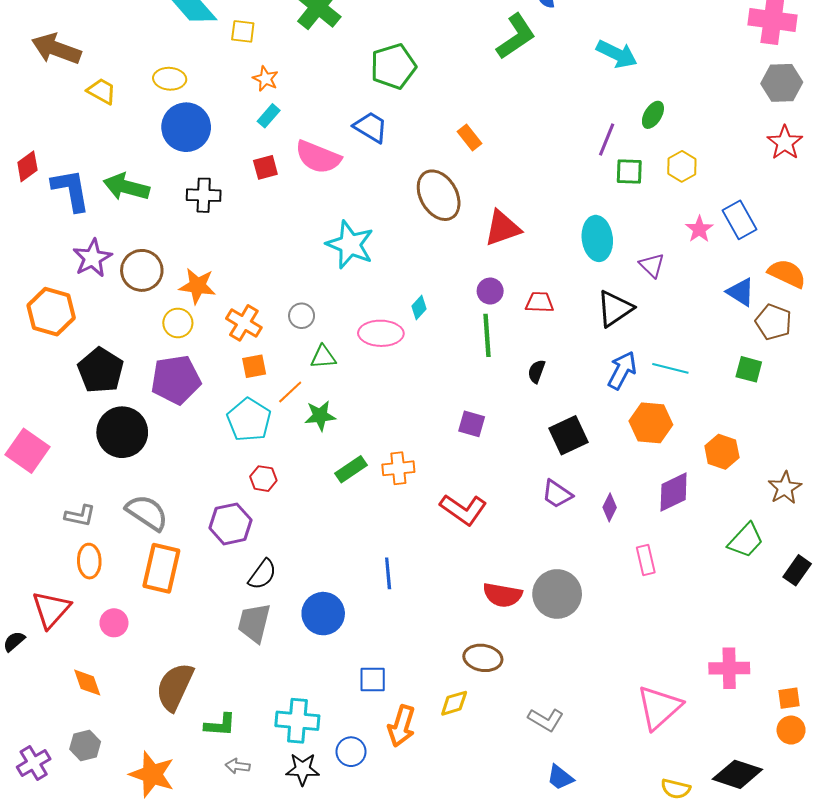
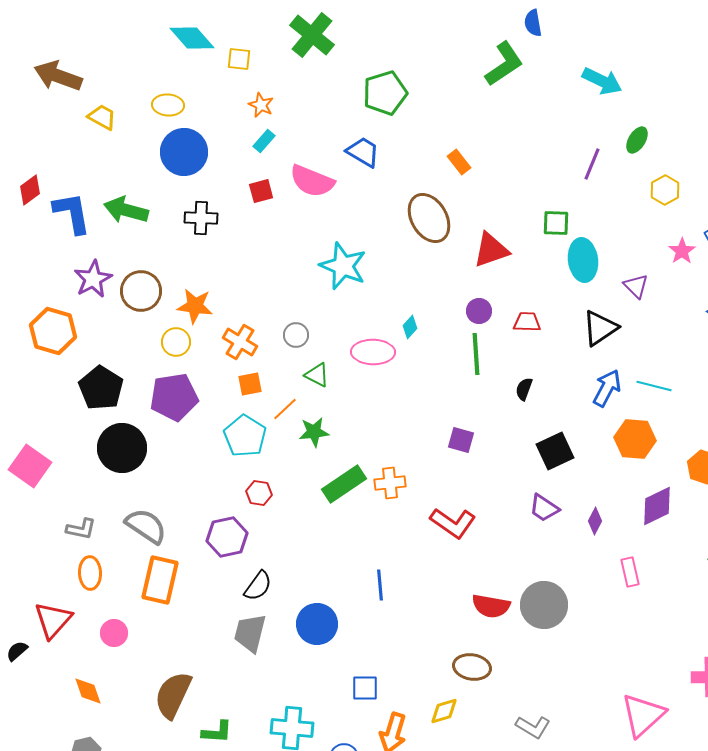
green square: (629, 171) -> (556, 223), moved
green triangle: (323, 357) -> (317, 375), turned 32
green rectangle: (351, 469) -> (344, 484), size x1.4

